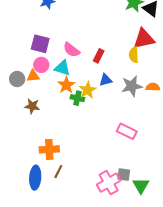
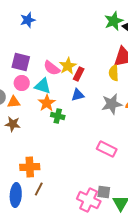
orange triangle: (33, 76) -> (14, 102), moved
blue triangle: (106, 80) -> (78, 95), moved
yellow star: (88, 90) -> (68, 66), moved
pink cross: (109, 183) -> (89, 200), turned -35

